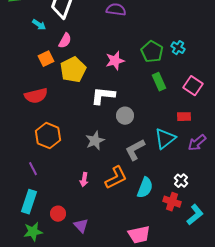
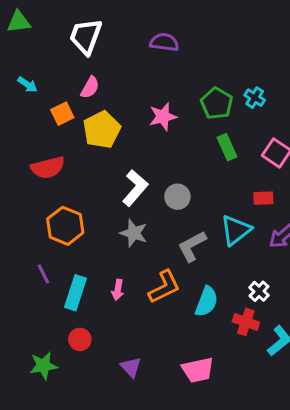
cyan arrow: (39, 25) -> (27, 84), moved
white L-shape: (103, 96) -> (135, 188), moved, turned 125
gray star: (95, 141) -> (134, 233), turned -30
cyan rectangle: (29, 202) -> (75, 293), moved
purple triangle: (81, 226) -> (131, 367), moved

